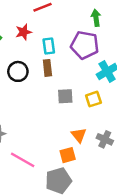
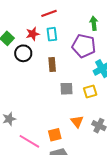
cyan rectangle: (49, 46) -> (52, 34), moved
black circle: (18, 71) -> (23, 53), moved
orange square: (68, 155) -> (55, 135), moved

